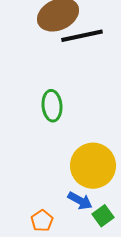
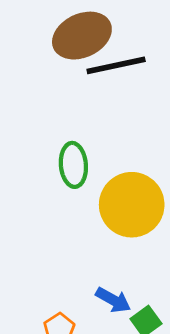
yellow circle: (93, 166) -> (132, 205), moved

